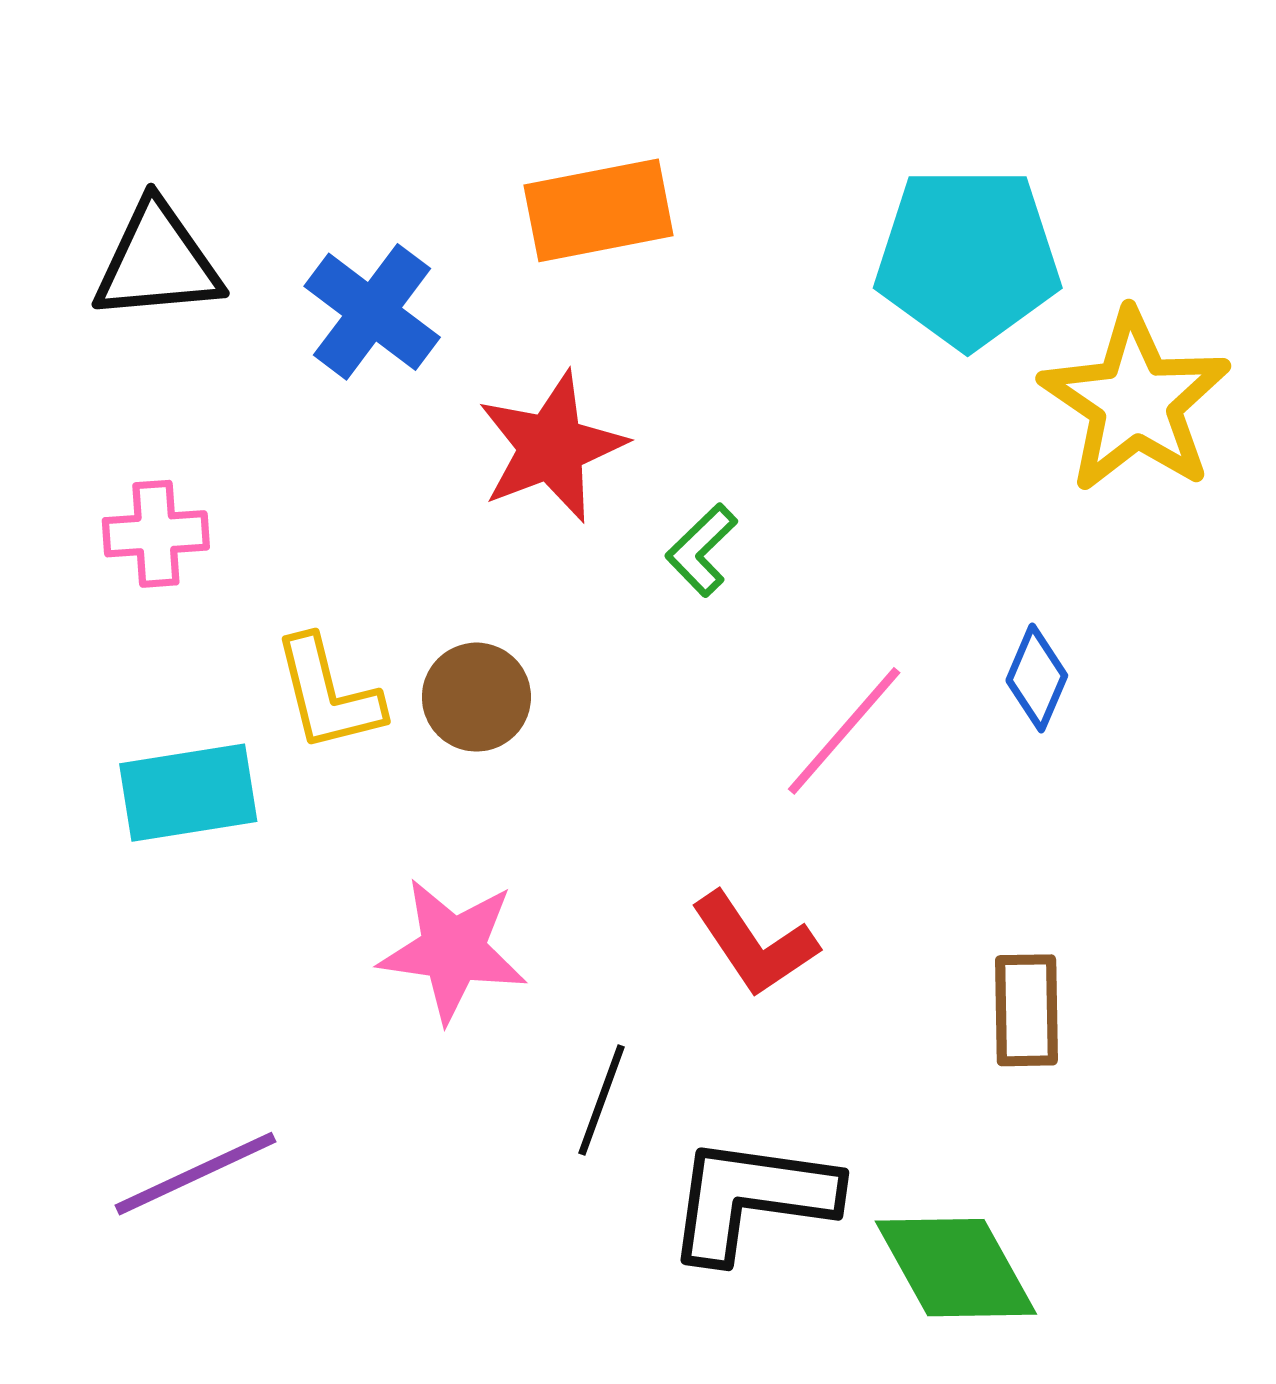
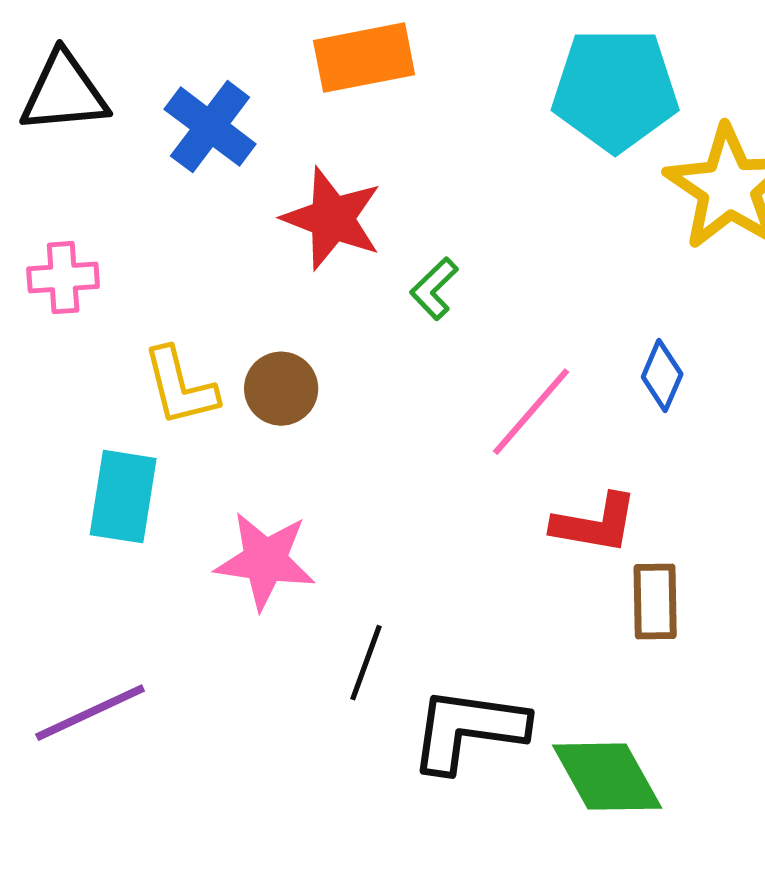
red star: (551, 447) -> (332, 219), turned -30
cyan rectangle: (188, 793) -> (123, 497), moved, turned -72
red L-shape: (754, 944) -> (595, 524), moved, turned -46

